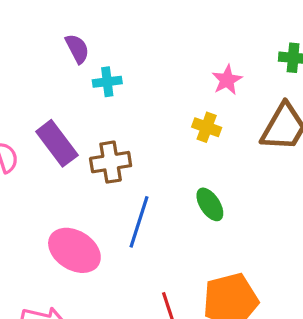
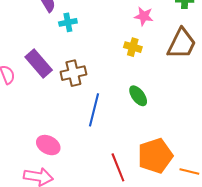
pink star: (227, 80) -> (144, 16), turned -30
pink ellipse: (74, 250) -> (48, 145), moved, size x0.7

